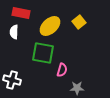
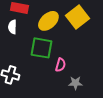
yellow square: (79, 22) -> (77, 17), size x1.6

